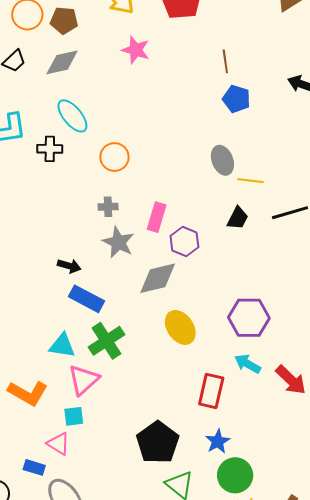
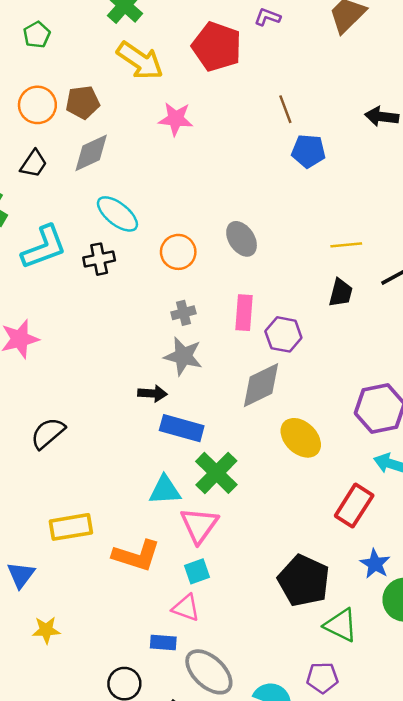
gray ellipse: (222, 160) -> (242, 239), moved
gray star: (118, 242) -> (183, 356), moved
red rectangle: (211, 391) -> (354, 506), turned 32

